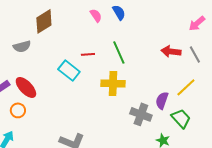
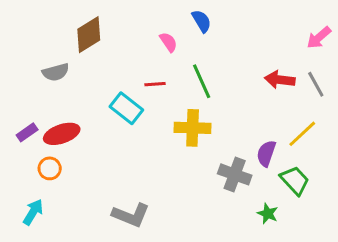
pink semicircle: (96, 15) -> (168, 42), moved
red ellipse: (26, 87) -> (62, 134), turned -65

